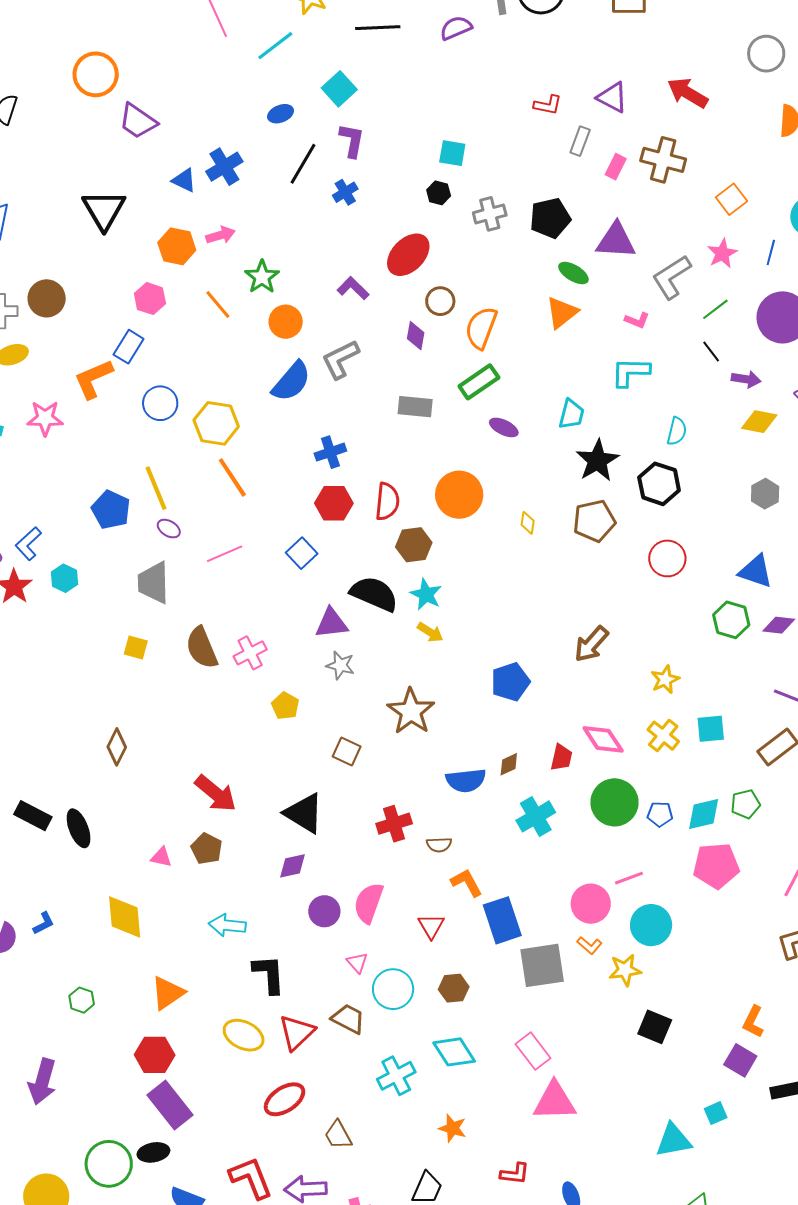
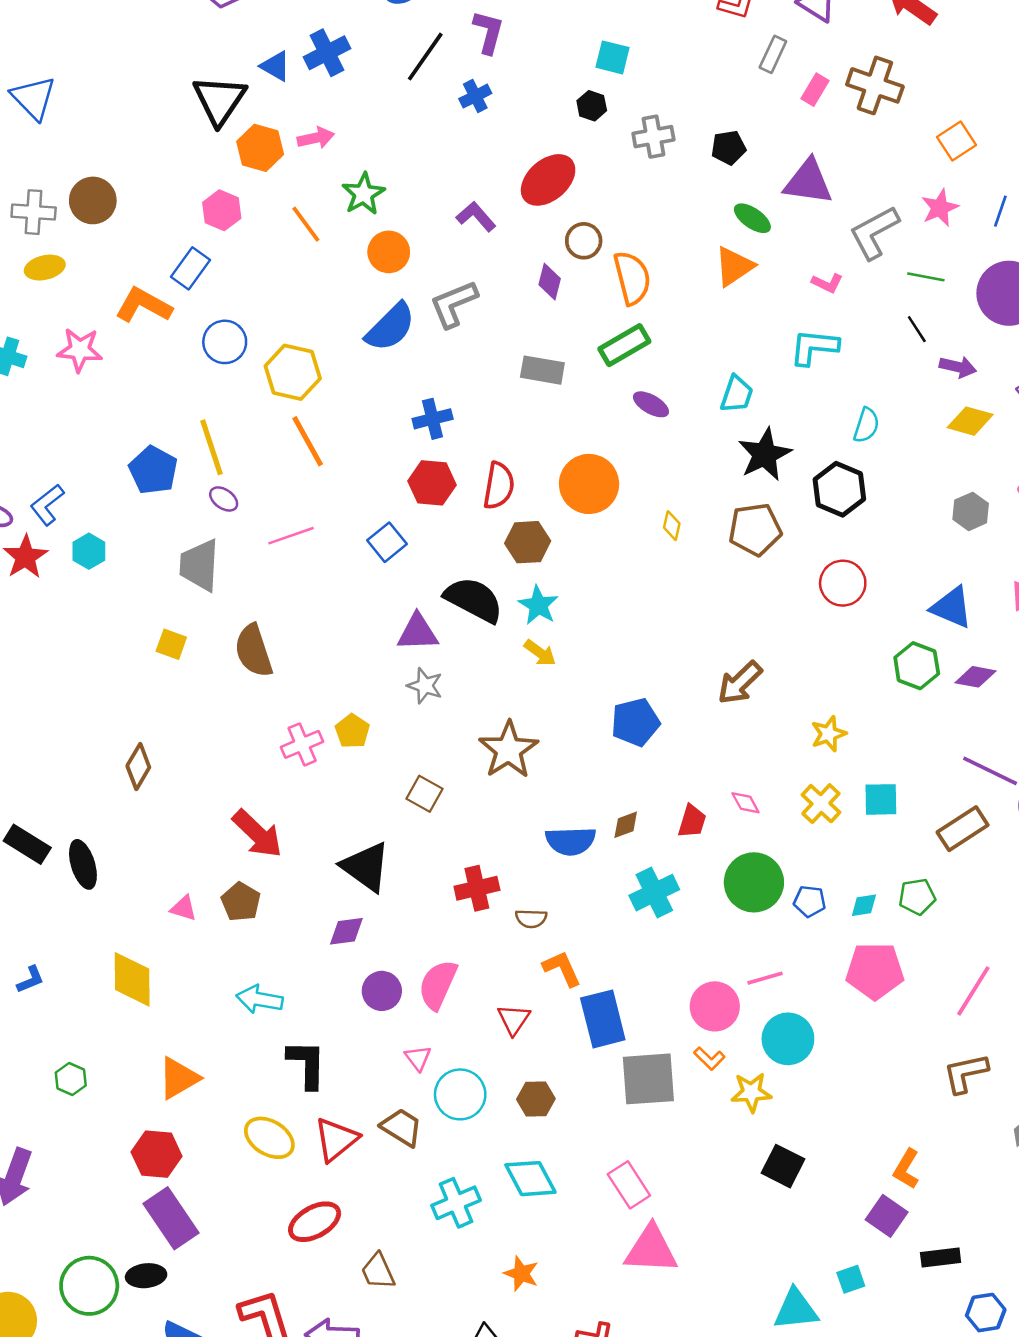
black triangle: (104, 210) -> (219, 100), moved
black pentagon: (550, 218) -> (729, 148), size x0.7
green line: (715, 309) -> (926, 277), turned 44
orange semicircle: (481, 328) -> (632, 278), turned 141
orange L-shape: (93, 379) -> (144, 305), turned 48
pink cross: (250, 653) -> (302, 744), moved
pink diamond: (603, 739) -> (746, 803), size x0.6
cyan diamond: (704, 814) -> (864, 905), size x0.6

